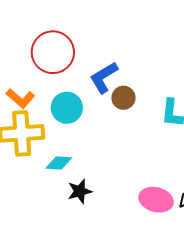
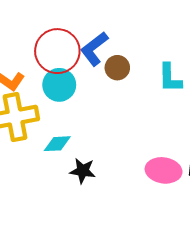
red circle: (53, 52) -> (57, 51), moved
black star: (80, 191) -> (83, 171), turned 30

